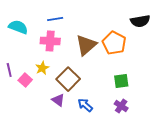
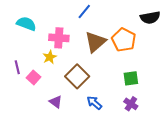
blue line: (55, 19) -> (84, 11), moved, turned -42
yellow star: (42, 68) -> (50, 57), moved
purple triangle: (58, 100) -> (56, 102), moved

